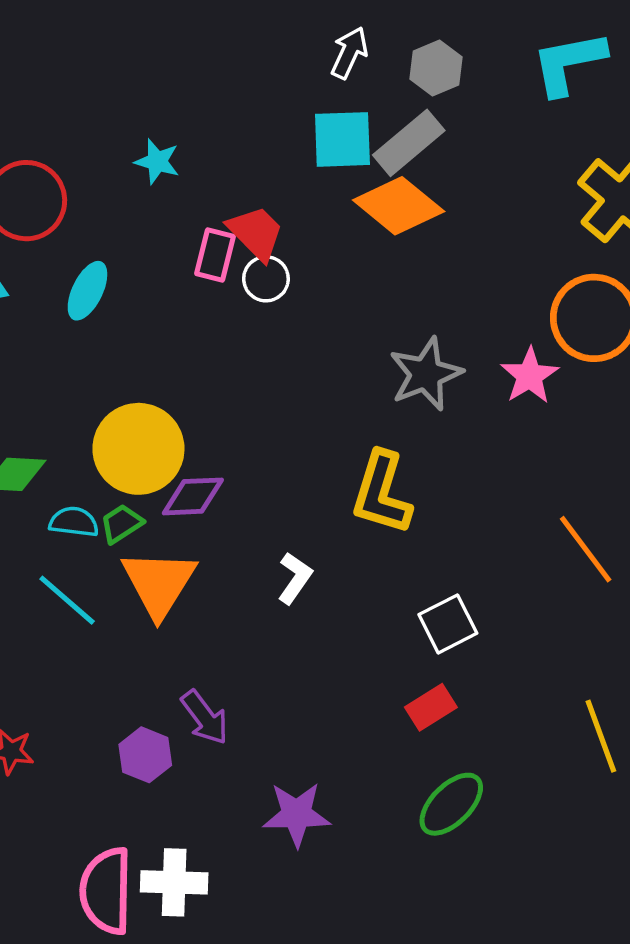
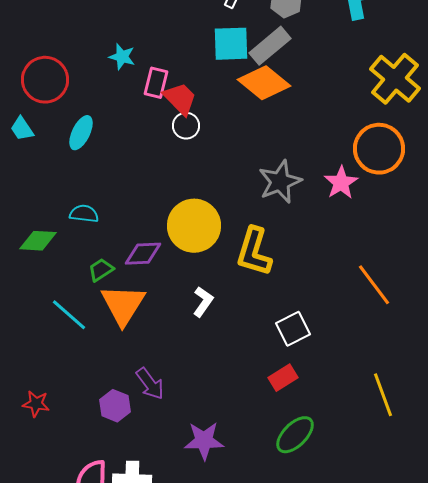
pink rectangle: (215, 255) -> (156, 83), moved
yellow circle: (138, 449) -> (194, 226), moved
cyan semicircle: (74, 522) -> (84, 214), moved

